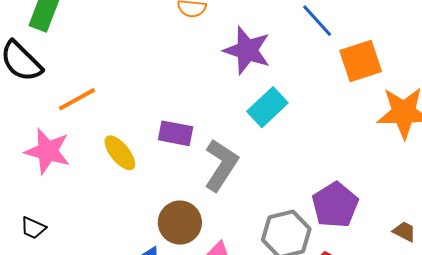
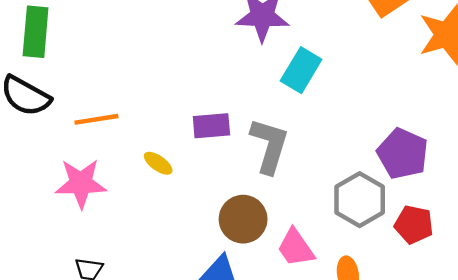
orange line: (77, 99) -> (96, 119), turned 36
yellow ellipse: (120, 153) -> (158, 163), size x0.7

